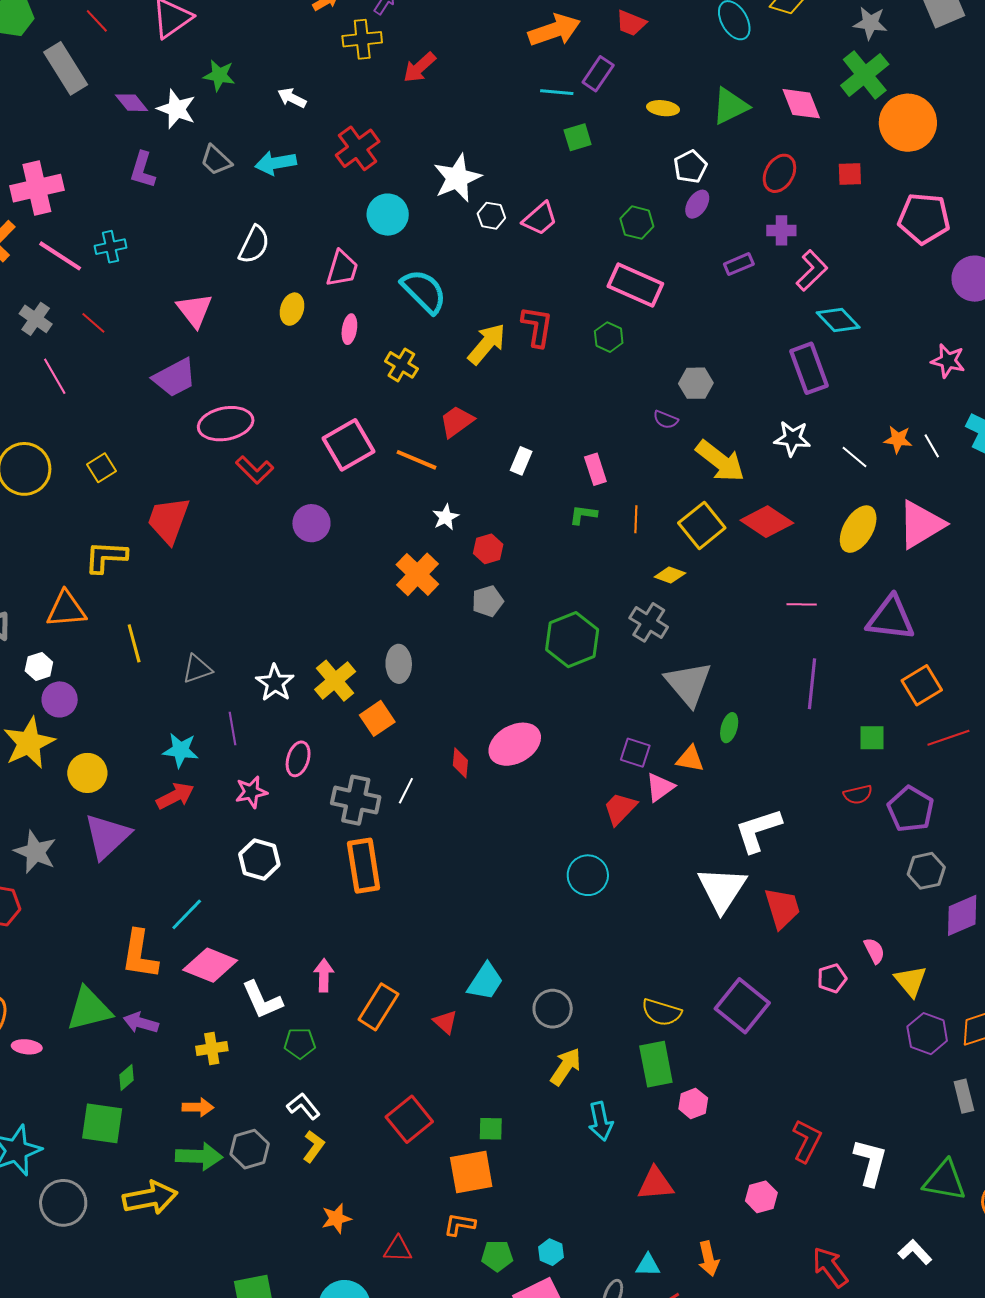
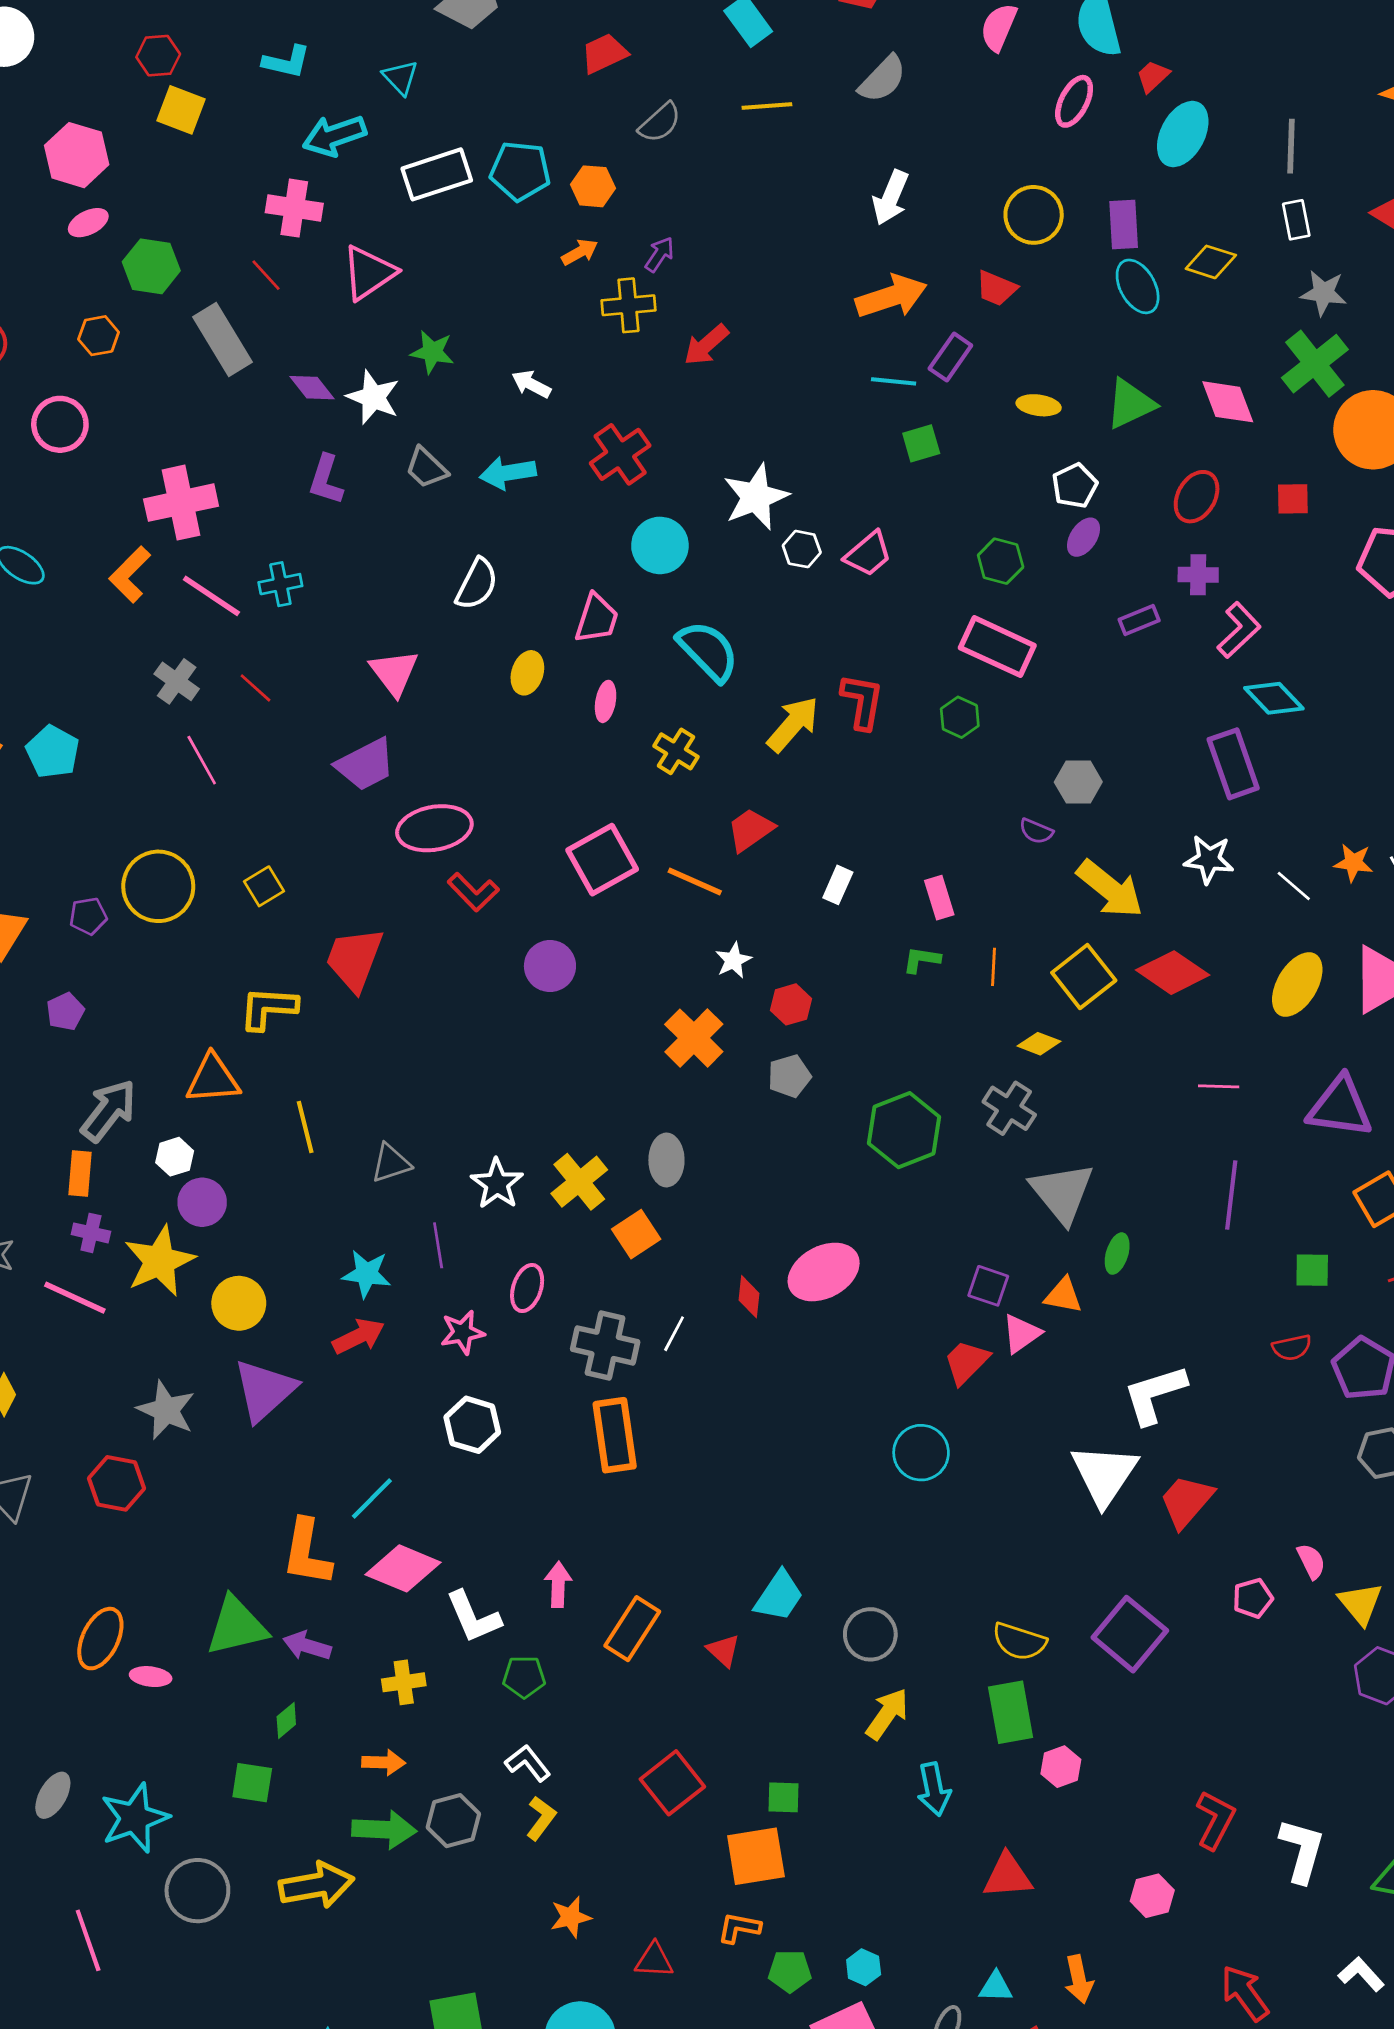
red trapezoid: (782, 908) -> (1186, 1501), turned -123
green square: (102, 1123) -> (252, 1783), size x0.7

